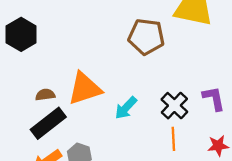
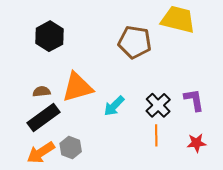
black hexagon: (21, 34) -> (50, 36), moved

